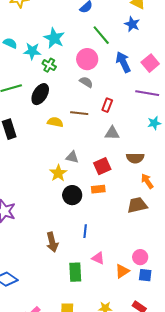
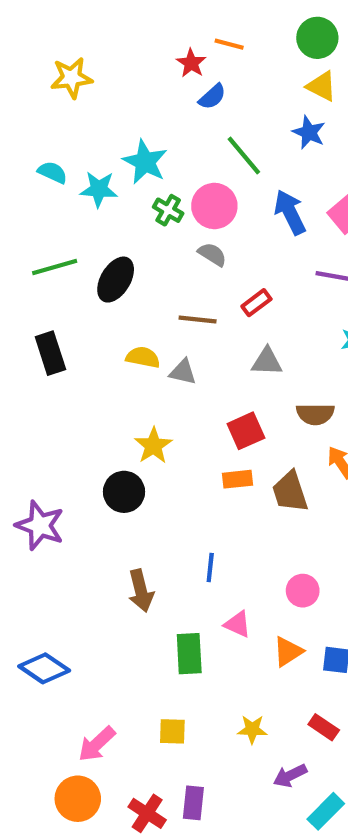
green cross: (49, 65) -> (168, 210), moved
red rectangle: (107, 105) -> (256, 303), turned 32
yellow semicircle: (55, 122) -> (143, 357), moved
gray triangle: (72, 157) -> (183, 372), moved
black circle: (72, 195) -> (124, 492), moved
brown trapezoid: (137, 205) -> (290, 492), moved, turned -95
pink circle: (140, 257) -> (303, 591), moved

